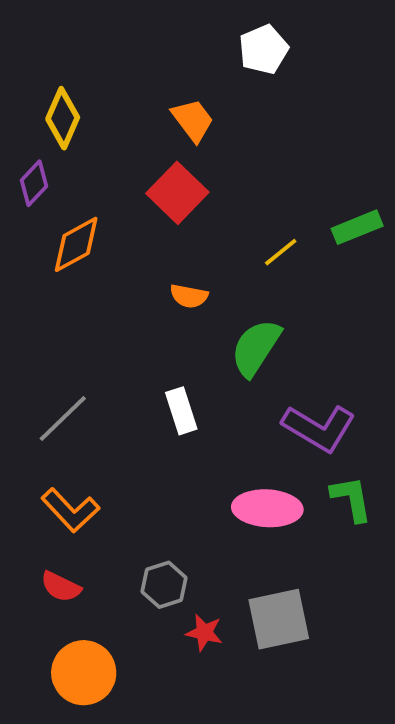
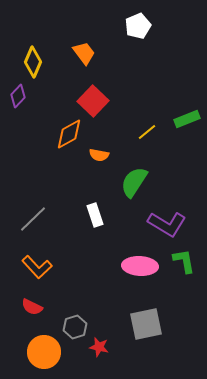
orange trapezoid: (193, 120) -> (84, 53), moved
orange diamond: (76, 244) -> (69, 134), moved
gray hexagon: (164, 585) -> (75, 327), moved
red star: (204, 633) -> (99, 347), moved

